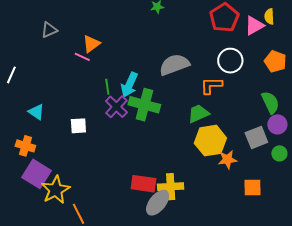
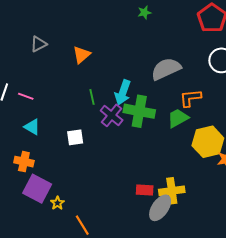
pink line: (82, 57) -> (26, 96), moved
orange L-shape: (211, 86) -> (190, 98), moved
green line: (107, 87) -> (92, 97), moved
green trapezoid: (198, 114) -> (178, 118), moved
red rectangle: (144, 184) -> (145, 190), size x0.7
yellow star: (56, 190) -> (57, 203), size x0.5

